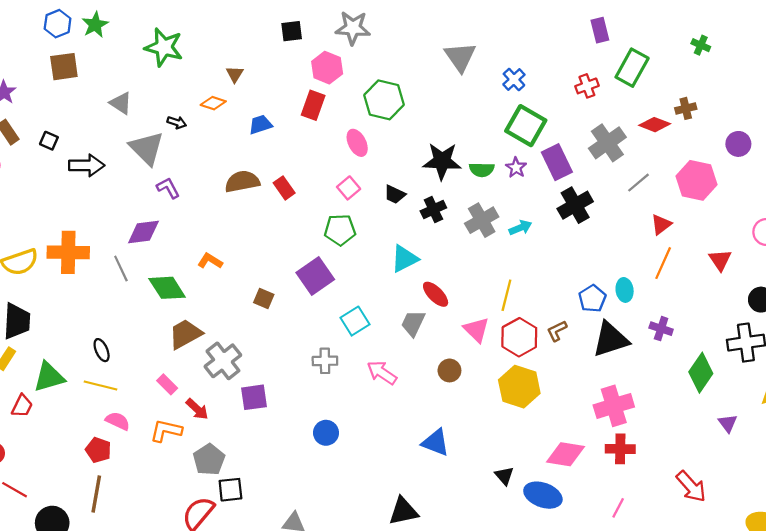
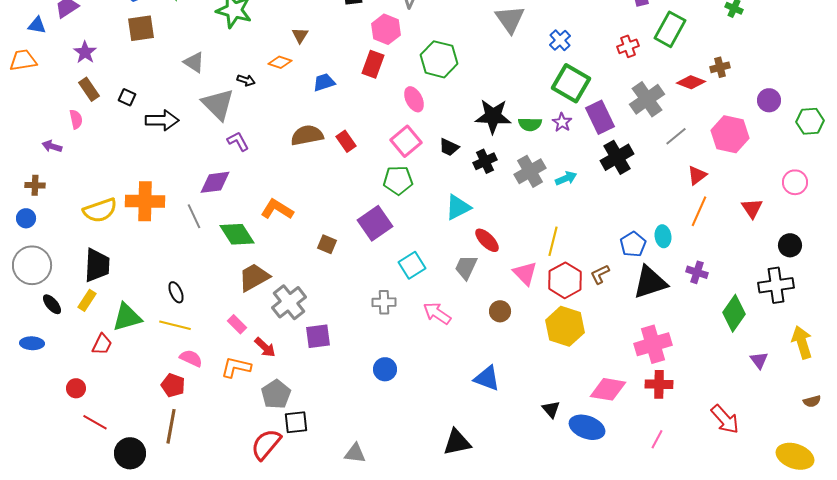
pink square: (349, 188) -> (406, 141), size x1.4
orange L-shape: (210, 261) -> (277, 209), size x1.4

